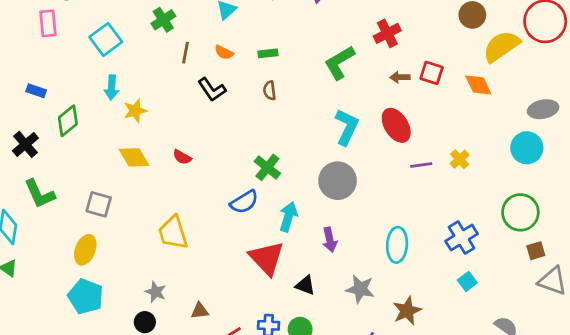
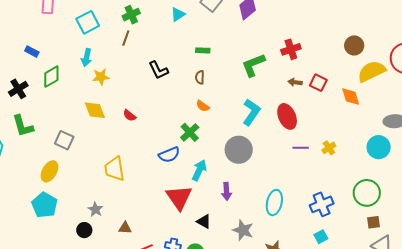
orange semicircle: (224, 52) -> (203, 106), moved
brown line: (186, 53) -> (126, 38), moved

